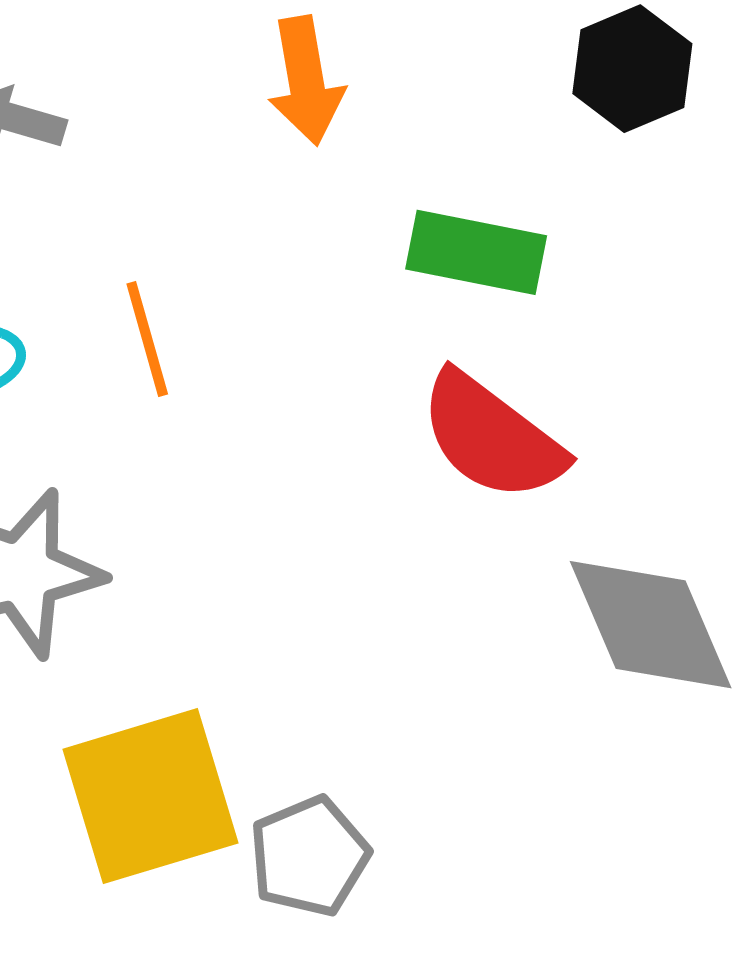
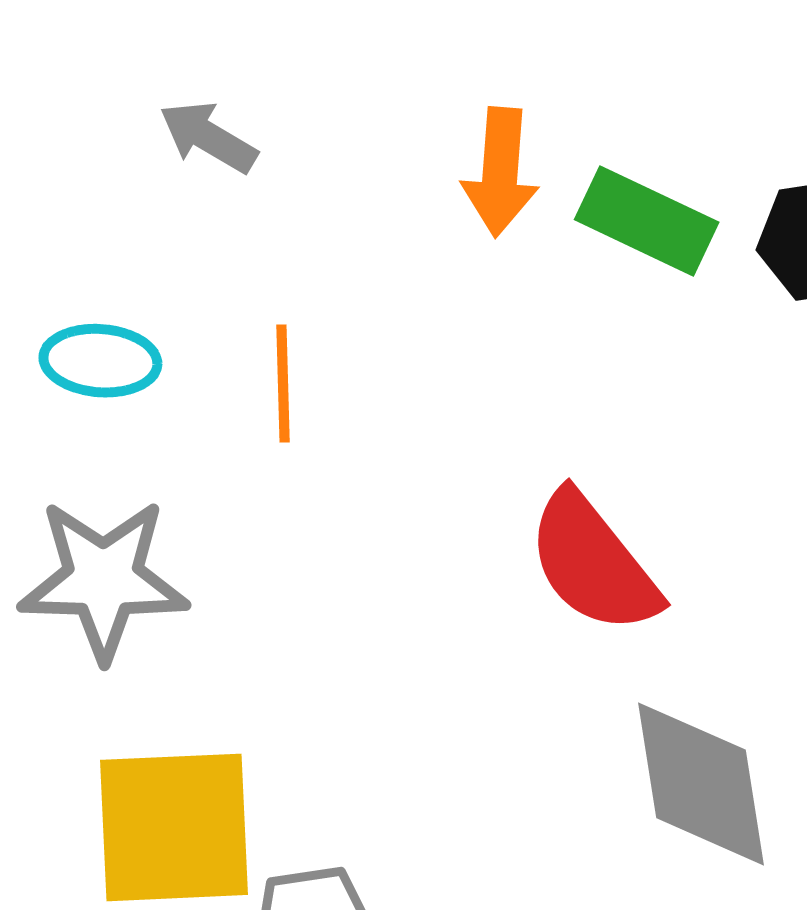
green rectangle: (476, 252) -> (647, 221), moved

